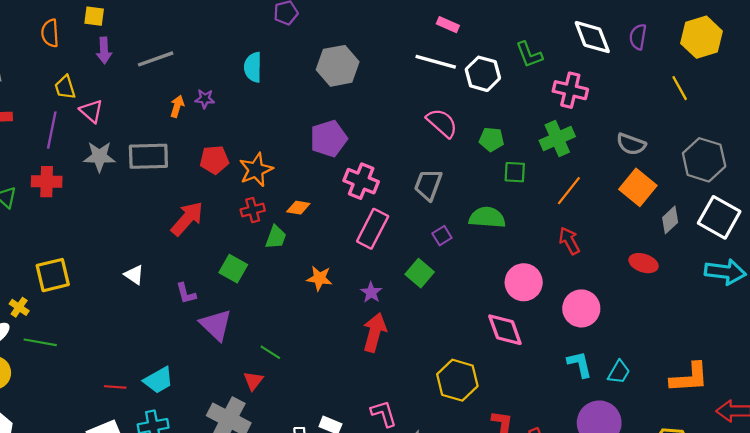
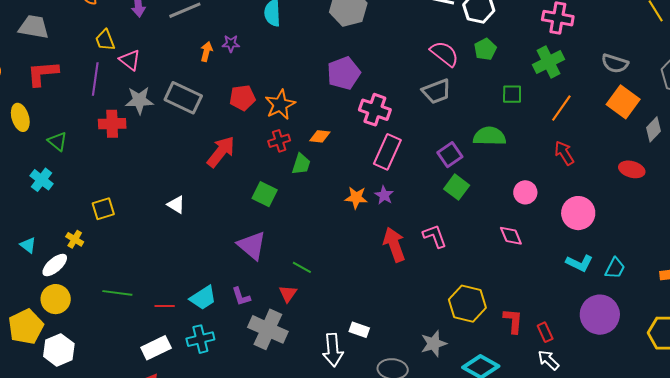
green pentagon: (492, 139) -> (485, 49), moved, turned -30
gray rectangle: (148, 156) -> (183, 98), turned 30
red cross: (47, 182) -> (112, 124), moved
gray trapezoid: (428, 185) -> (437, 91), moved, turned -128
purple square: (442, 236) -> (450, 155), size x1.4
green square: (420, 273) -> (457, 187), moved
yellow square: (53, 275) -> (103, 209), size x0.7
orange star: (319, 278) -> (356, 198), moved
pink circle: (524, 282) -> (525, 192), size x0.7
purple star: (371, 292) -> (384, 195), moved
purple L-shape: (186, 293) -> (241, 297), moved
pink diamond: (505, 330) -> (511, 236), size x0.7
red arrow: (375, 332) -> (394, 245), turned -32
green line: (40, 342) -> (117, 293), moved
cyan L-shape: (580, 364) -> (579, 263), turned 132
yellow hexagon: (457, 380) -> (467, 304), moved
pink L-shape: (384, 414) -> (435, 236), moved

